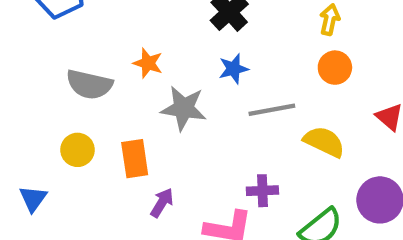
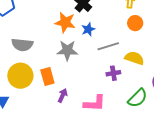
orange star: (148, 63) -> (65, 22), moved, size x1.5
yellow circle: (78, 150) -> (20, 76), size x1.6
purple cross: (262, 191) -> (113, 73), moved

